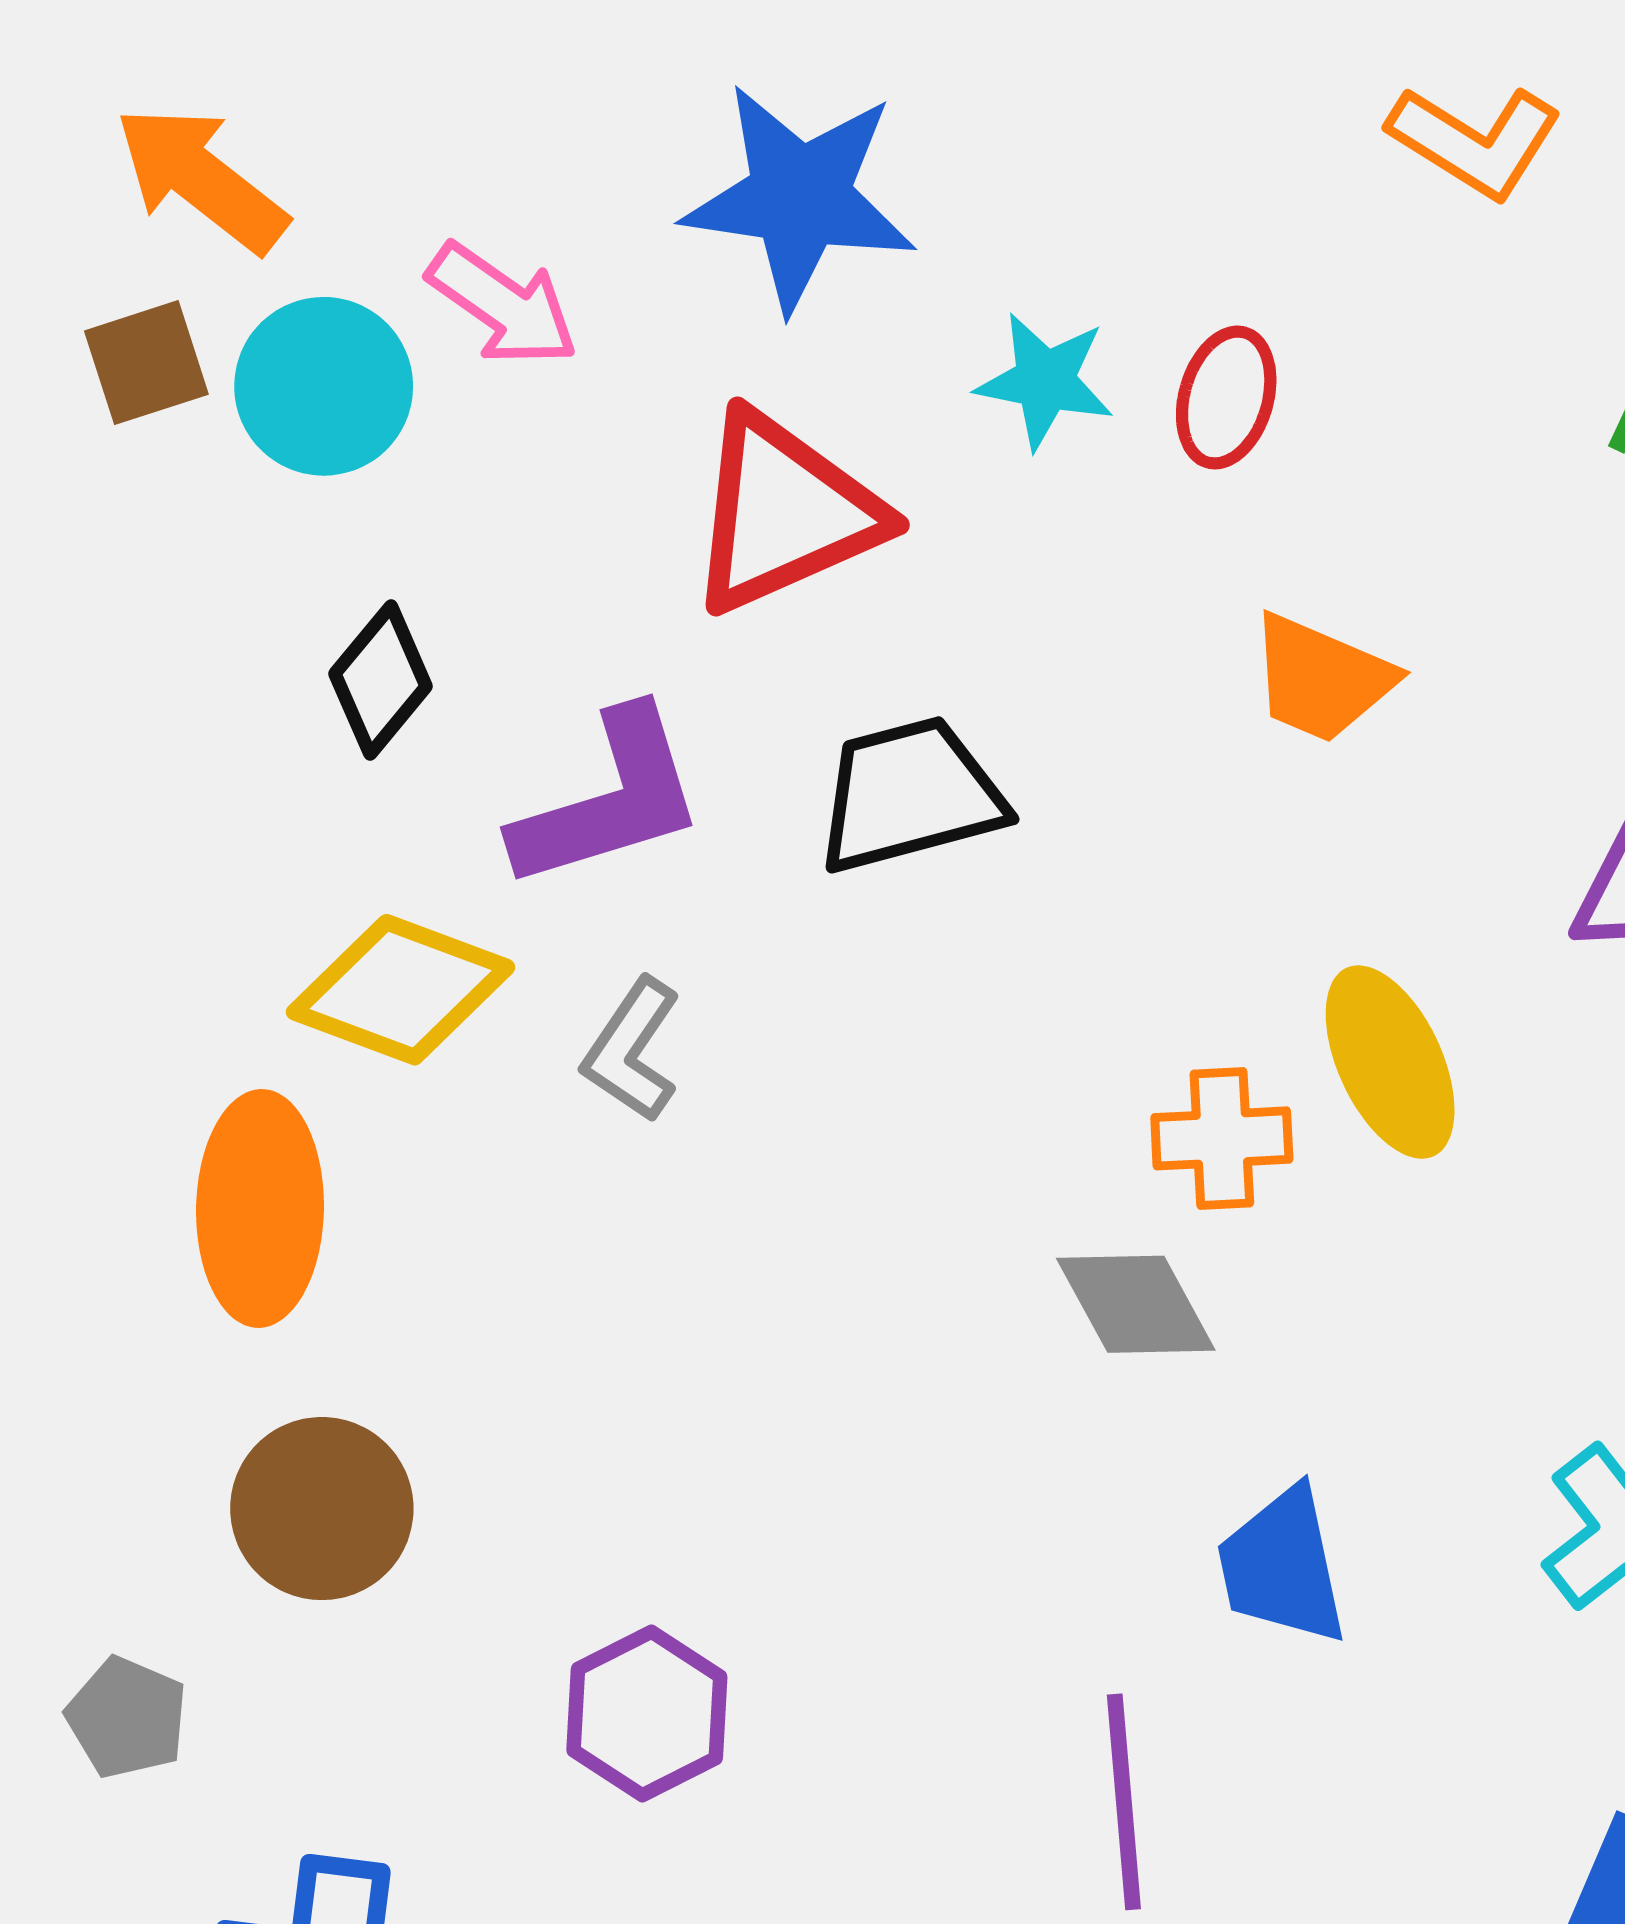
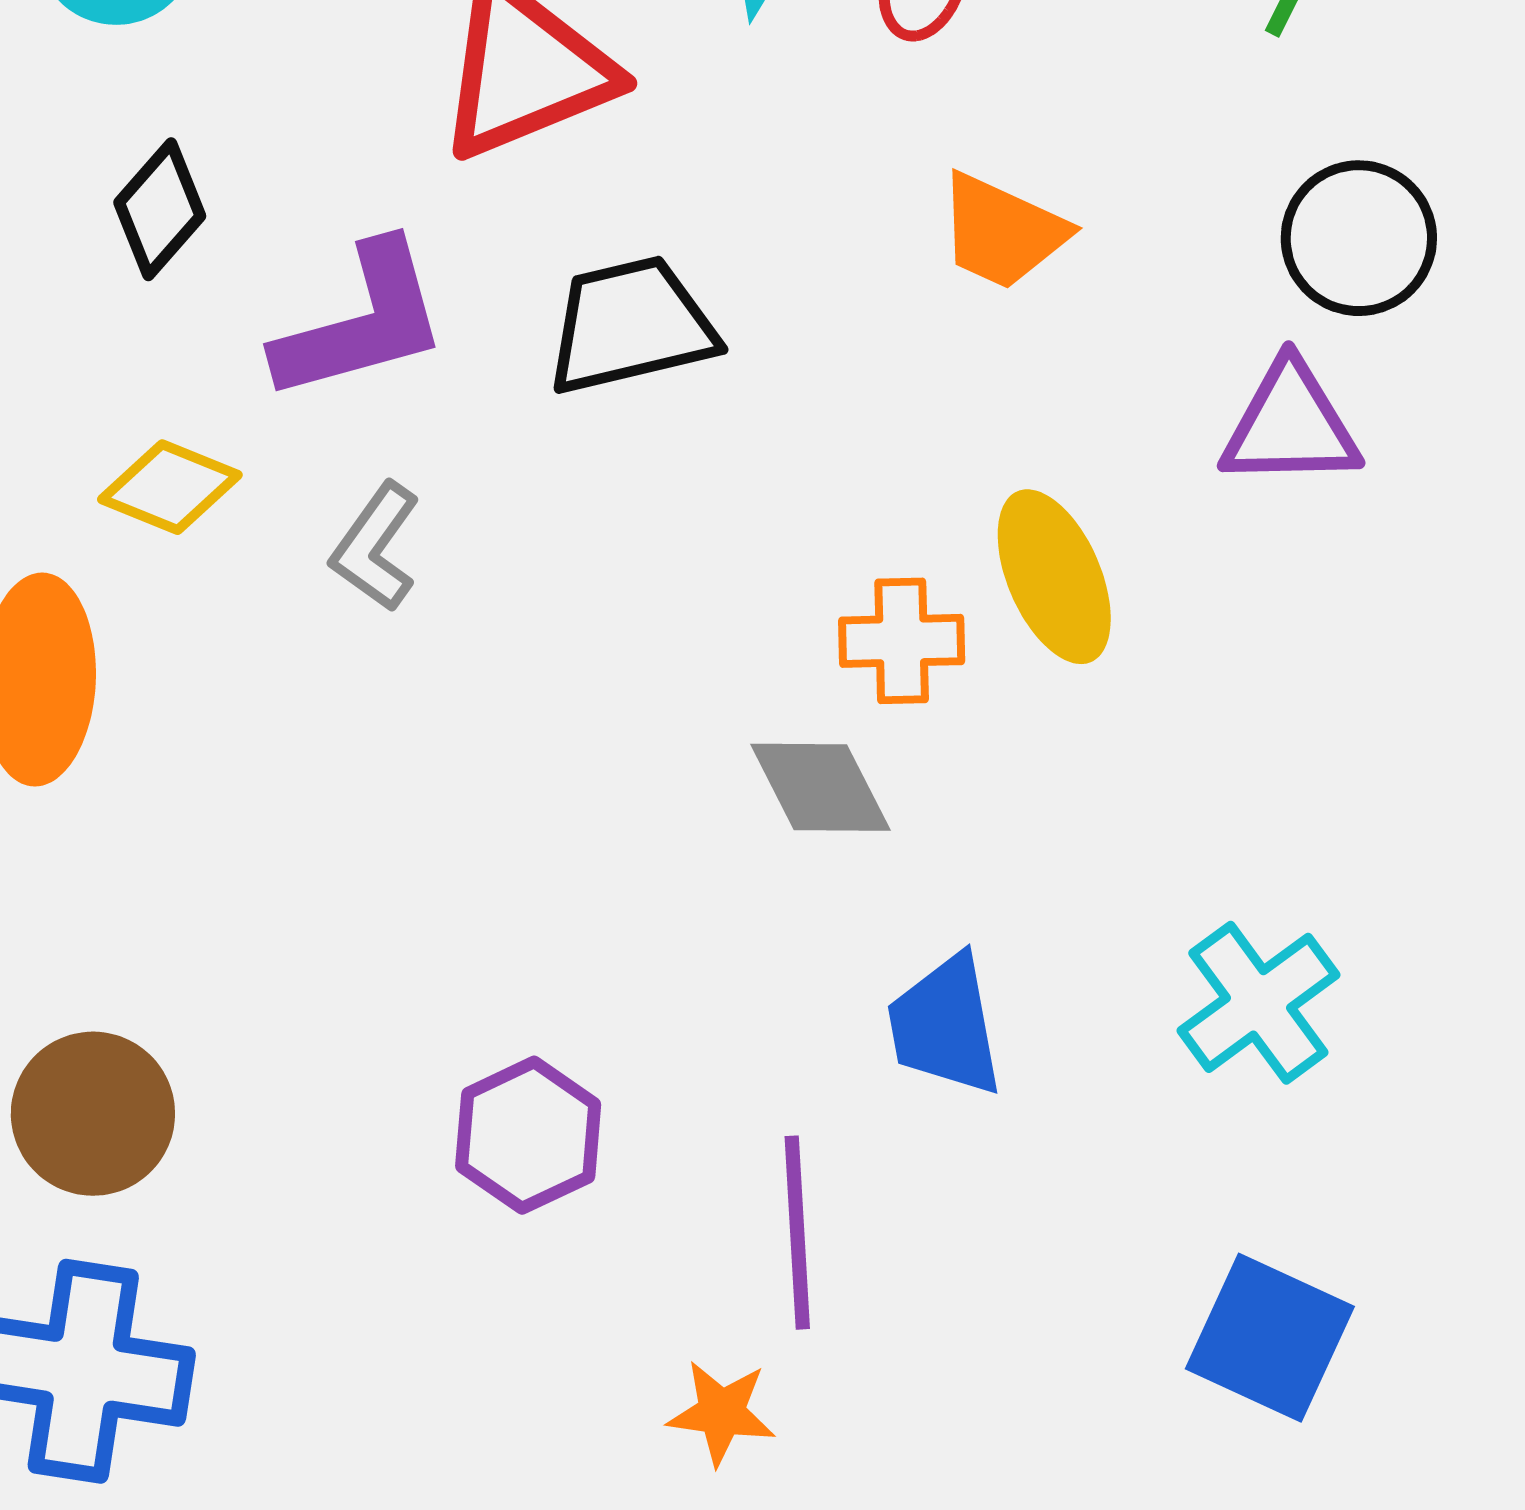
yellow diamond: (401, 990) -> (170, 487), size x0.7
brown circle: (322, 1509) -> (93, 1114), moved
purple hexagon: (647, 1714) -> (528, 1135), moved

